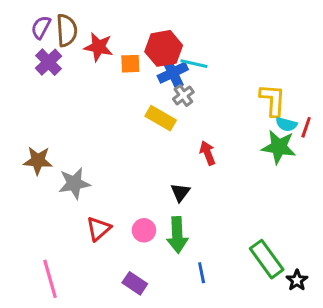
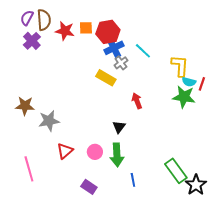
orange square: (130, 64) -> (86, 28), moved
cyan line: (194, 64) -> (143, 51), moved, turned 30
pink line: (50, 279) -> (29, 169), moved
black star: (297, 280) -> (196, 185), size x1.5

